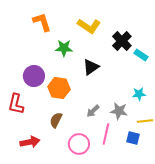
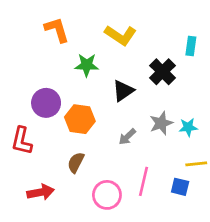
black cross: (122, 41) -> (162, 72), moved
cyan rectangle: (141, 55) -> (191, 46), moved, turned 64
gray arrow: (93, 111) -> (127, 137), moved
gray star: (119, 111) -> (161, 123), moved, turned -30

